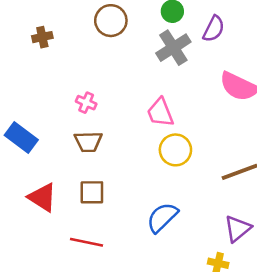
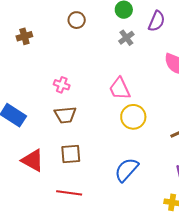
brown circle: (111, 21) -> (77, 20), size x0.7
gray cross: (173, 48) -> (126, 38), size x0.6

